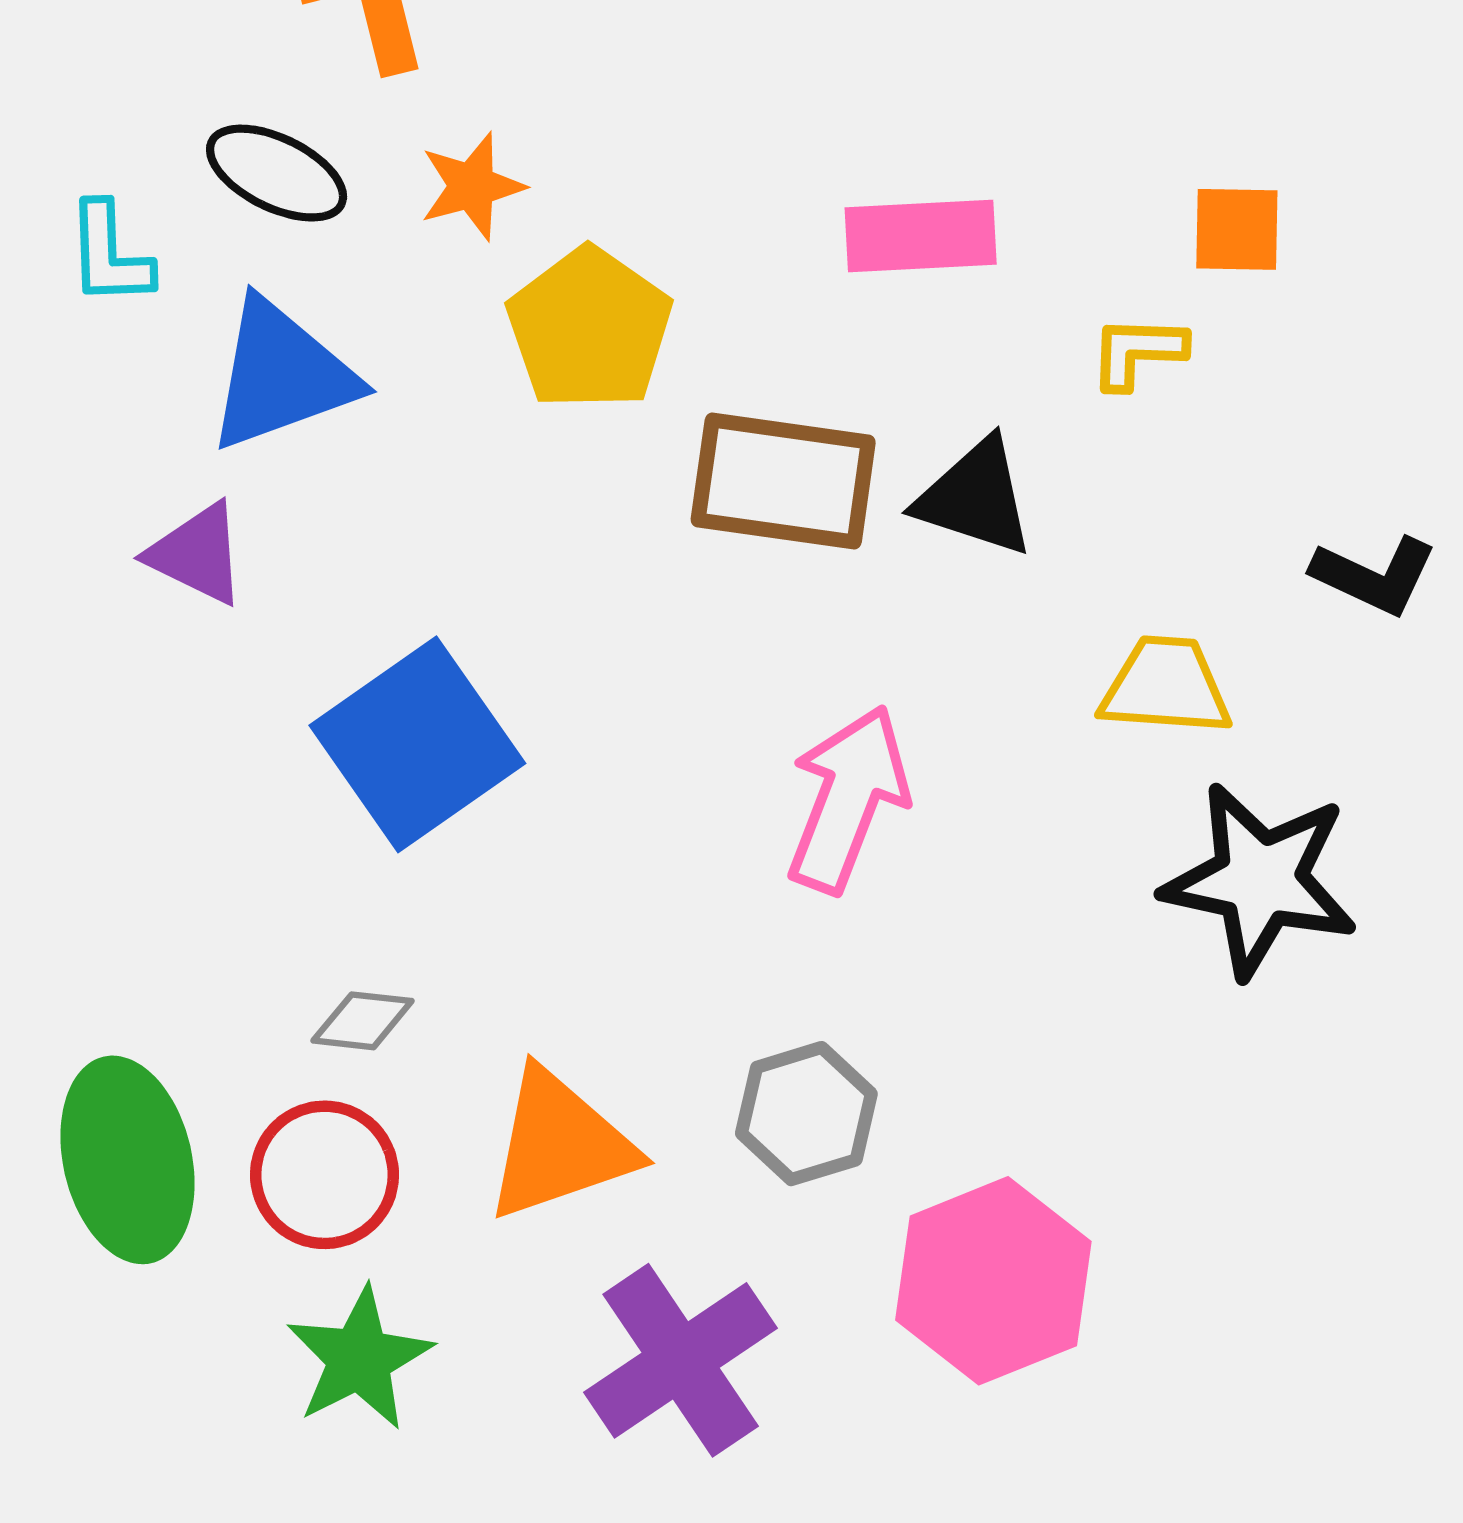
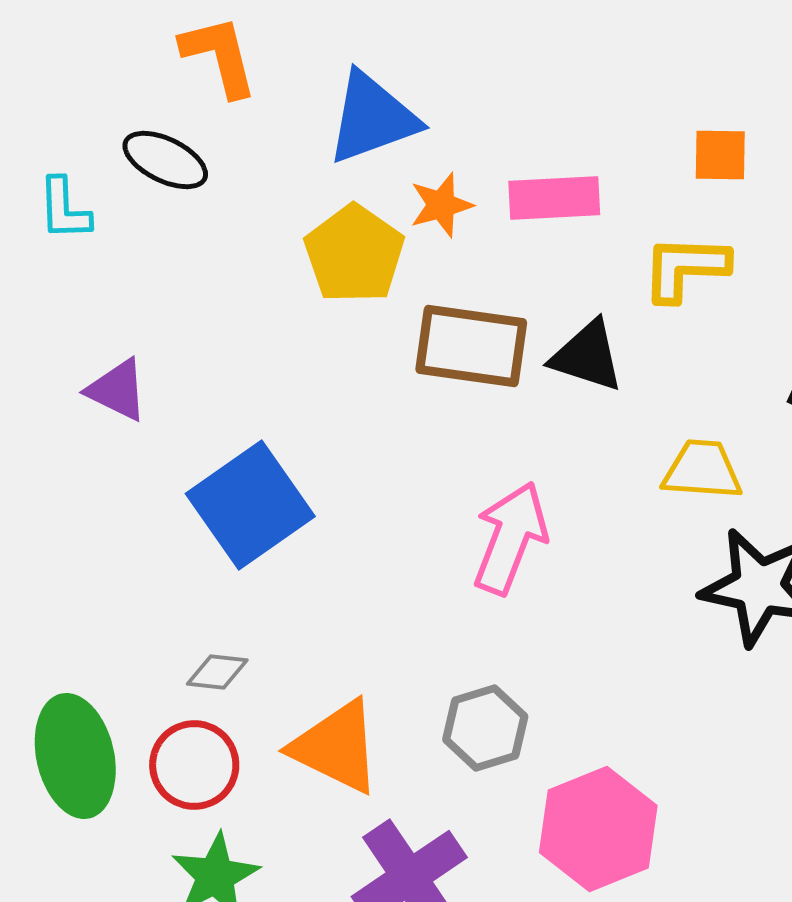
orange star: (472, 186) -> (441, 205), moved
orange square: (1237, 229) -> (720, 155), moved
yellow L-shape: (1138, 352) -> (685, 268), size x1.5
blue triangle: (281, 375) -> (372, 118), moved
orange triangle: (560, 1145) -> (336, 747), turned 45

